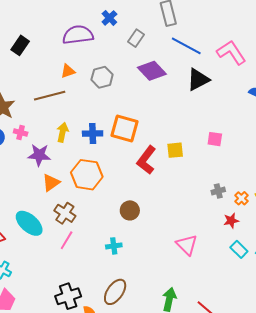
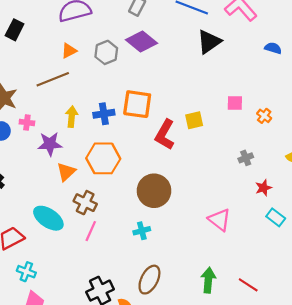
purple diamond: (152, 71) -> (142, 41), moved
orange cross: (241, 198) -> (264, 116), moved
brown circle: (130, 210) -> (154, 191), size x1.6

